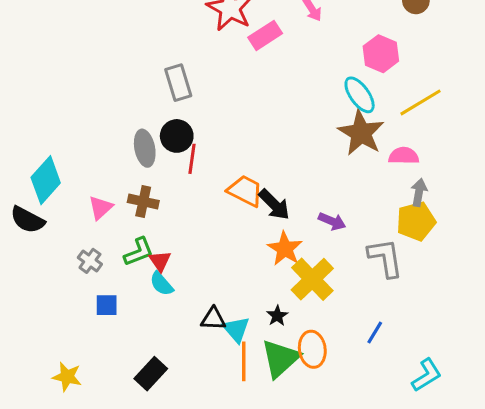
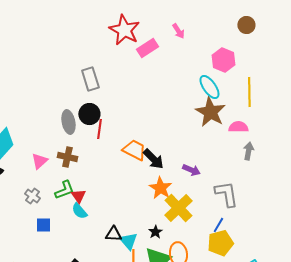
yellow line: (420, 102) -> (249, 92), turned -60
yellow pentagon: (416, 221) -> (220, 243), moved
blue line: (375, 332) -> (218, 225), moved

